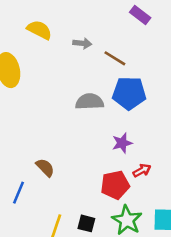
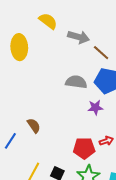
gray arrow: (82, 43) -> (79, 37), size x1.5
purple star: (122, 143) -> (95, 108), moved

